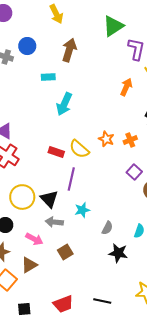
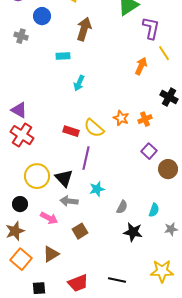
blue circle: (27, 46) -> (42, 16), moved
cyan arrow: (64, 104) -> (79, 83), size x0.7
brown triangle: (29, 265) -> (51, 254), moved

